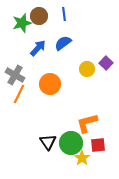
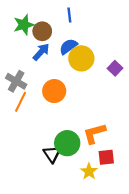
brown circle: (39, 16) -> (42, 31), moved
yellow circle: (87, 69) -> (81, 58), moved, size x1.5
green circle: (71, 143) -> (67, 143), moved

